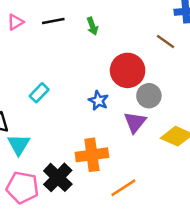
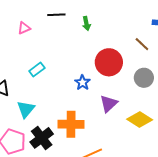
pink triangle: (15, 22) -> (24, 28), moved
gray circle: (149, 96) -> (144, 78), moved
cyan triangle: (19, 144) -> (26, 109), moved

